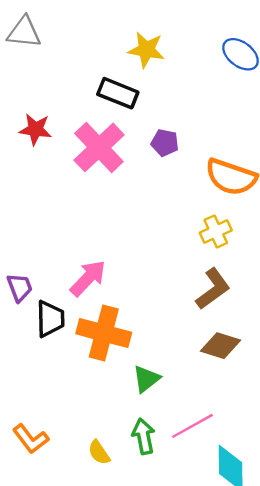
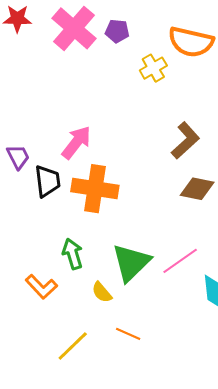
purple pentagon: (165, 143) -> (117, 31), moved
yellow cross: (216, 231) -> (153, 68), moved
green triangle: (146, 379) -> (131, 263), moved, size x1.6
green arrow: (144, 436) -> (73, 254), moved

